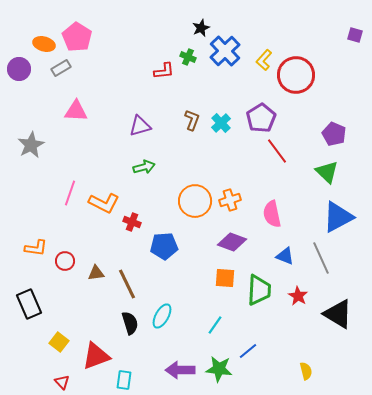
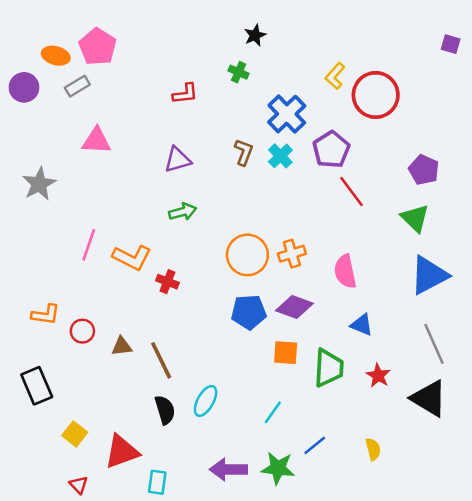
blue cross: (225, 51) -> (287, 114), moved
red L-shape: (164, 71) -> (185, 94), moved
blue pentagon: (164, 246) -> (249, 312), moved
gray line: (321, 258) -> (434, 344), moved
yellow semicircle: (306, 371) -> (373, 449), moved

